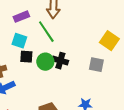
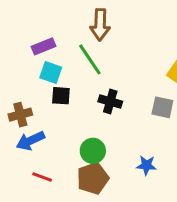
purple rectangle: (21, 17) -> (44, 46), moved
green circle: (45, 62) -> (93, 151), moved

